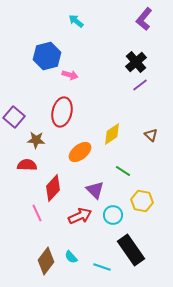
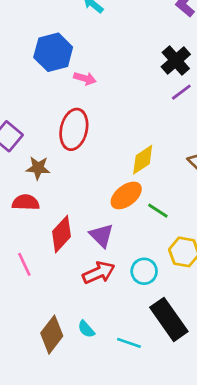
orange ellipse: (80, 152) -> (126, 195), moved
purple triangle: (95, 190) -> (101, 235), moved
pink line: (37, 213) -> (24, 264), moved

